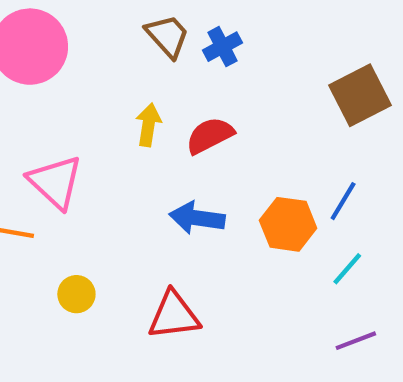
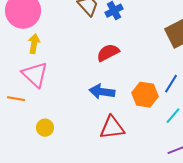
yellow arrow: (148, 125) -> (34, 44), moved
red triangle: (174, 315) -> (112, 128), moved

